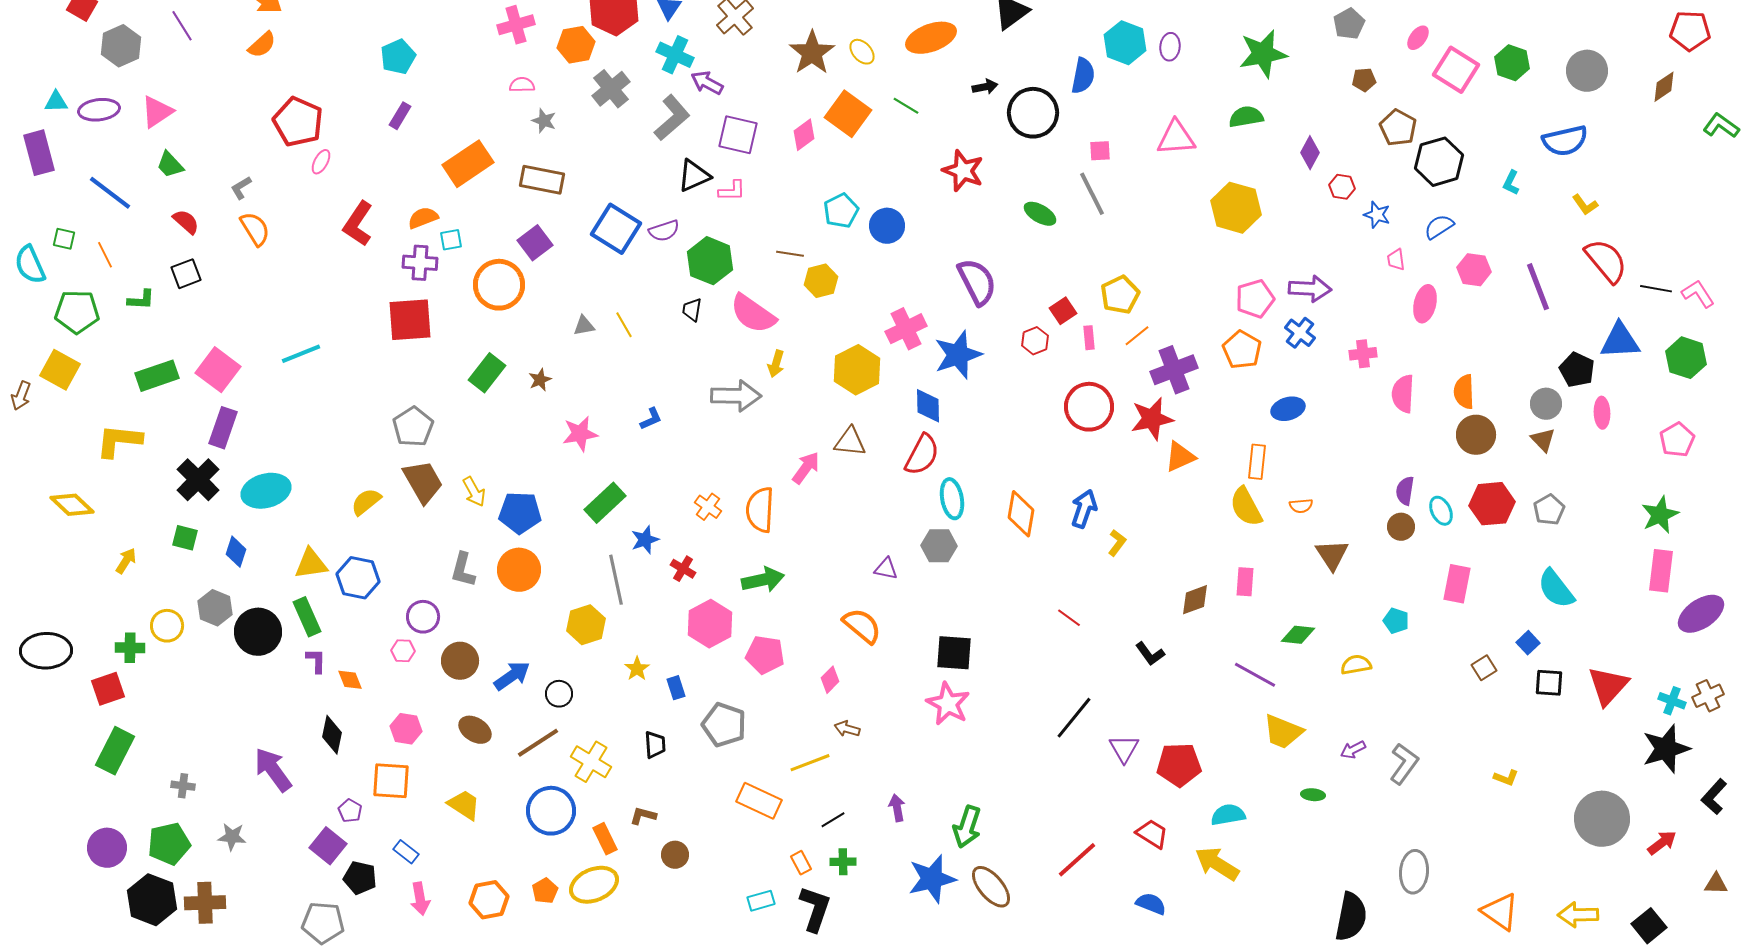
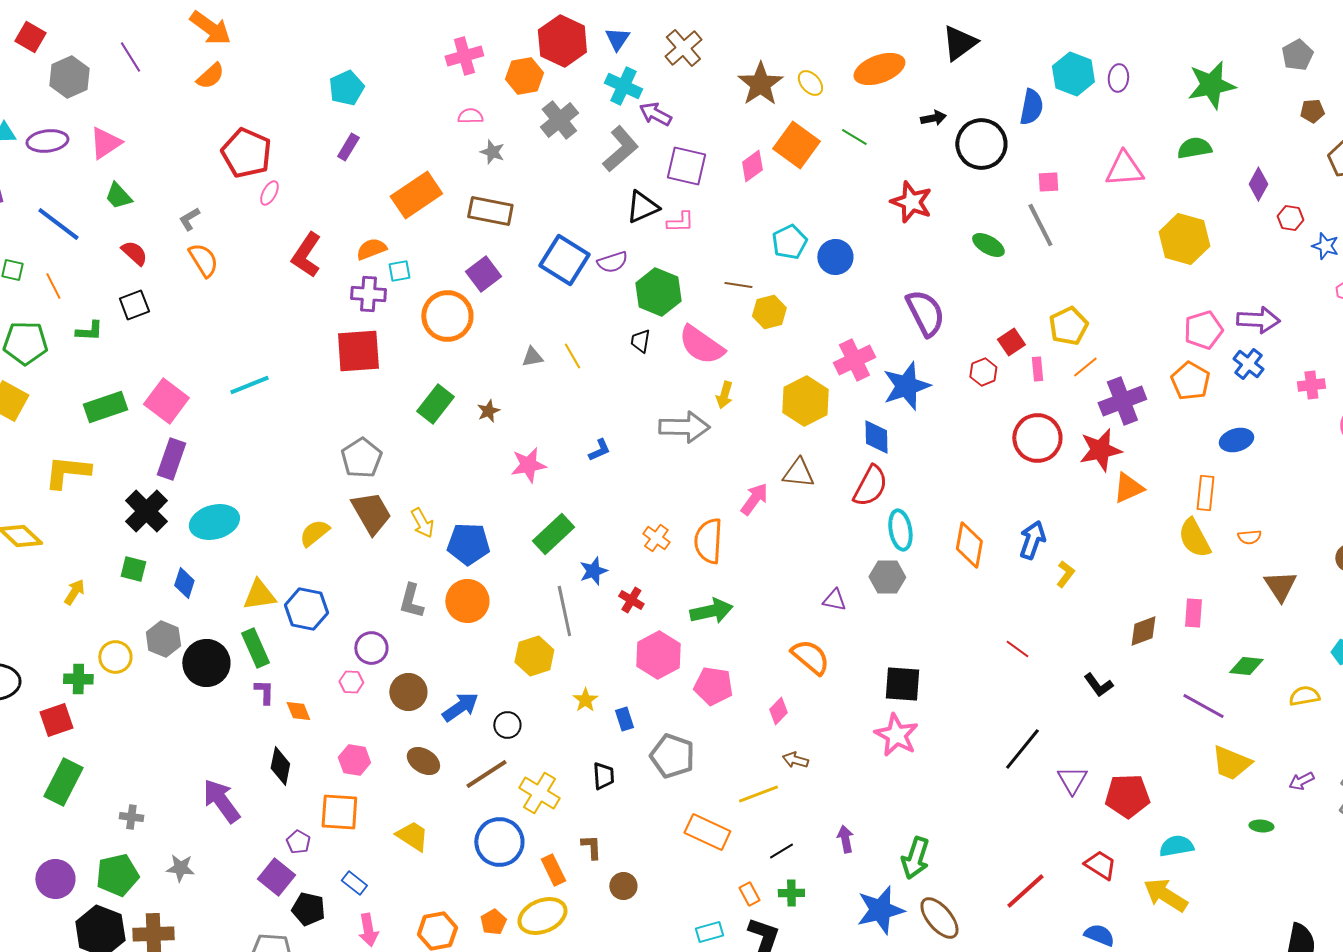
brown L-shape: (643, 816) -> (591, 847), turned 72

